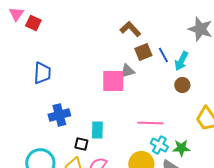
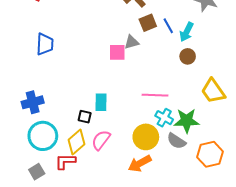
pink square: (113, 81) -> (117, 52), size x0.7
blue cross: (59, 115) -> (33, 102), moved
green star: (181, 148) -> (187, 121), size x1.4

